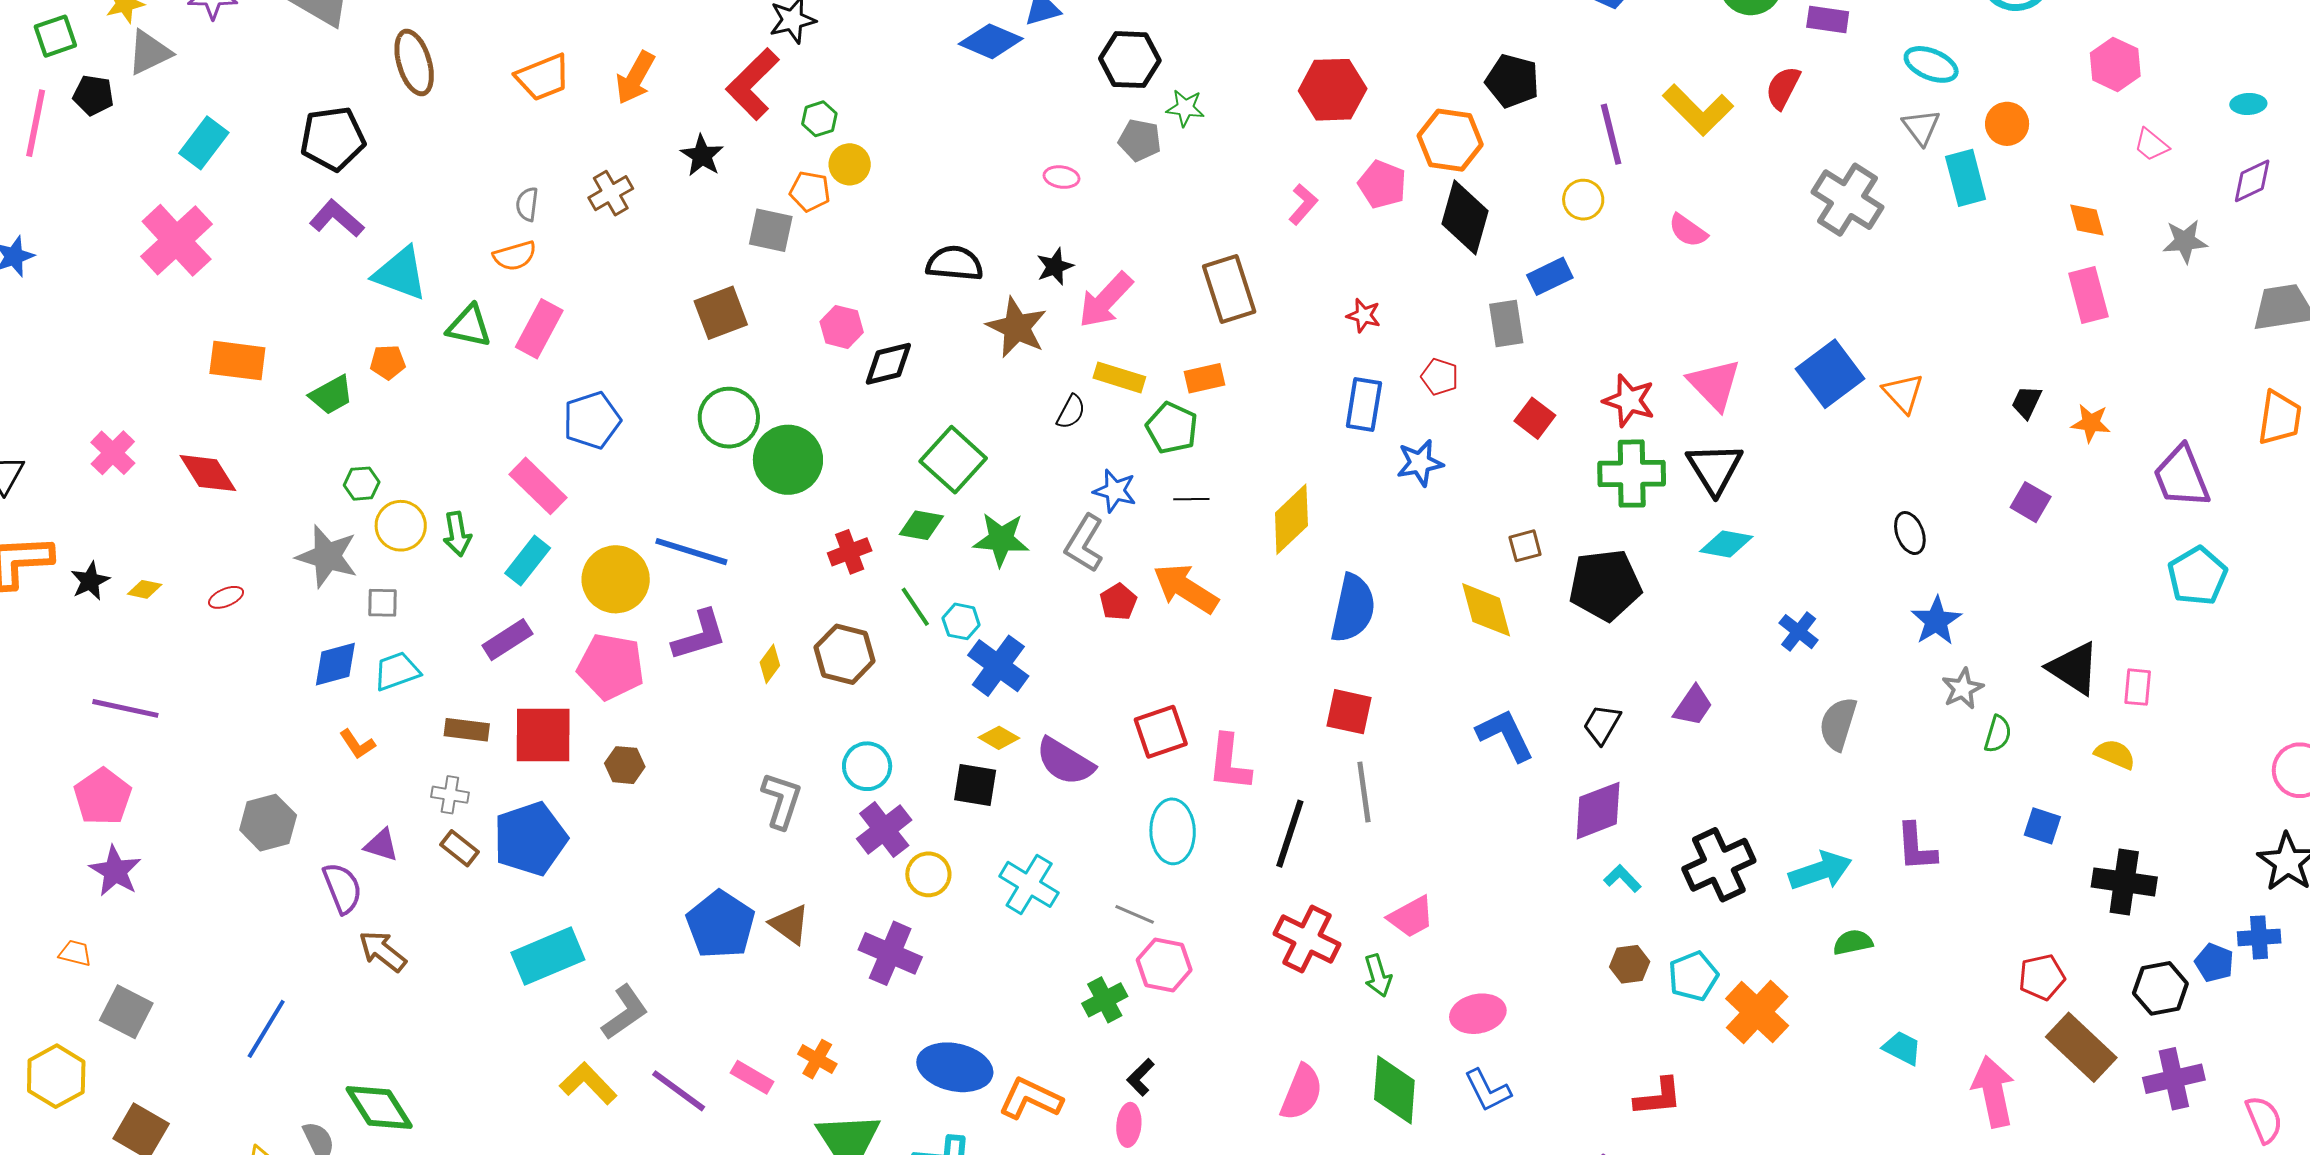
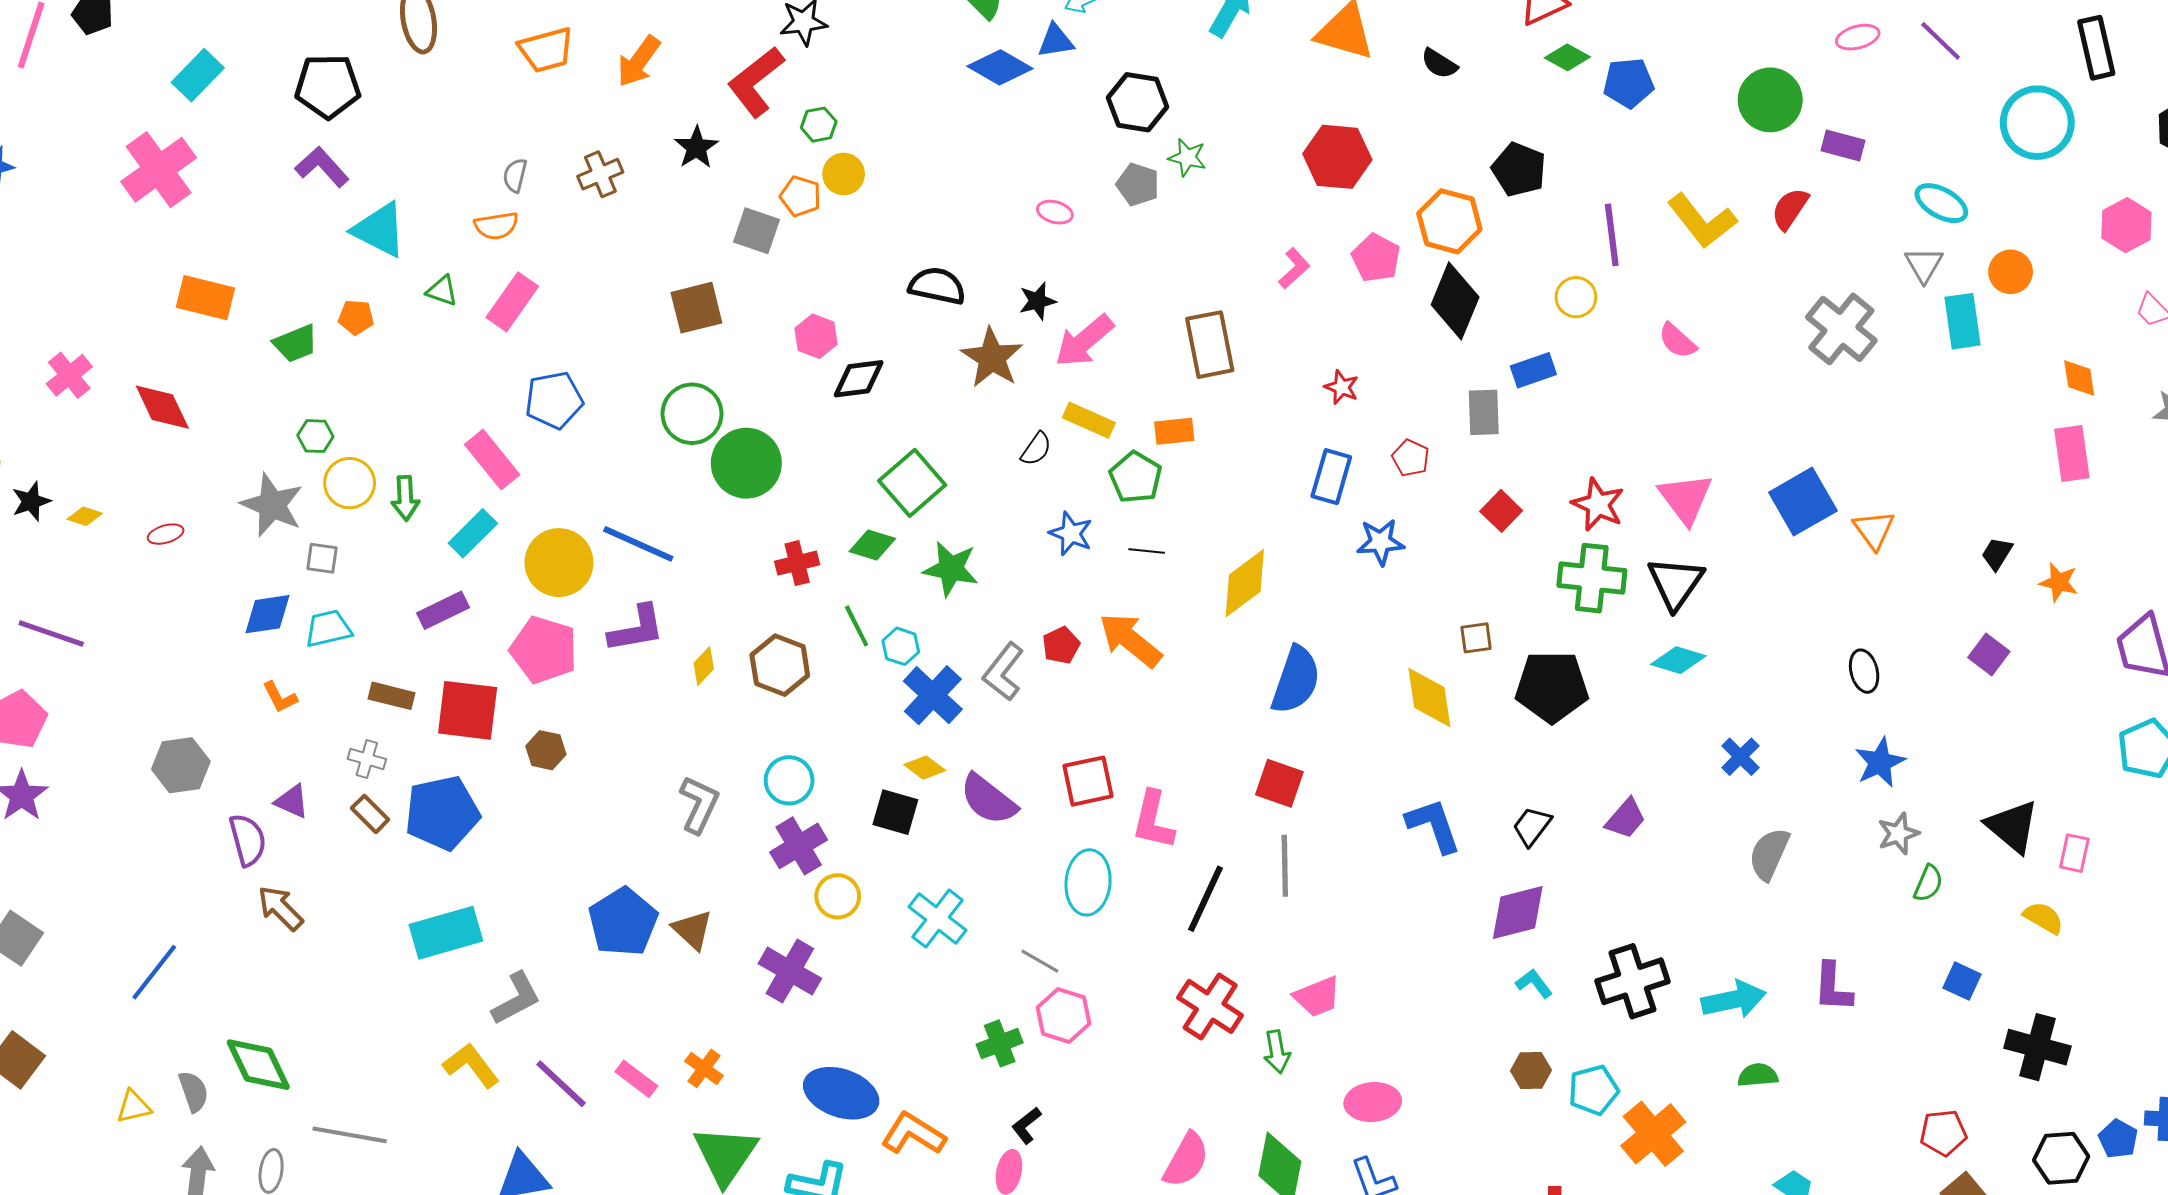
green triangle: (469, 326) -> (442, 291), size x0.7
gray L-shape: (1084, 543) -> (1003, 672), moved

